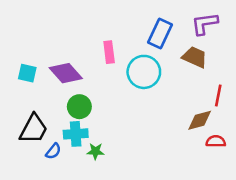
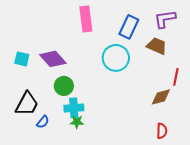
pink rectangle: (109, 52) -> (86, 19), moved, size x1.4
cyan cross: (76, 134) -> (74, 108), moved
red semicircle: (216, 141) -> (162, 131), moved, turned 91

